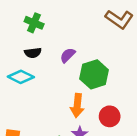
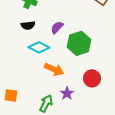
cyan diamond: (21, 77) -> (39, 47), moved
orange arrow: (77, 106) -> (54, 69), moved, turned -72

